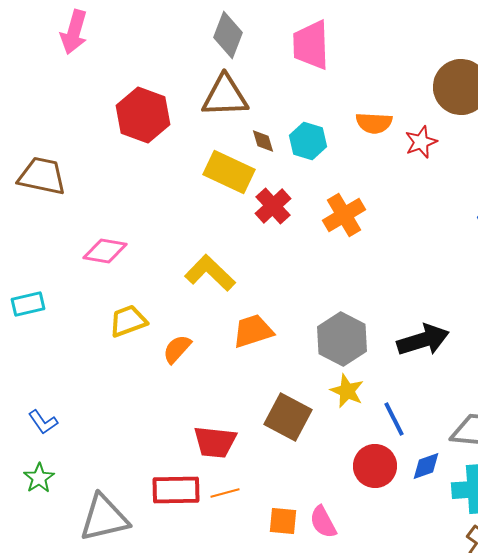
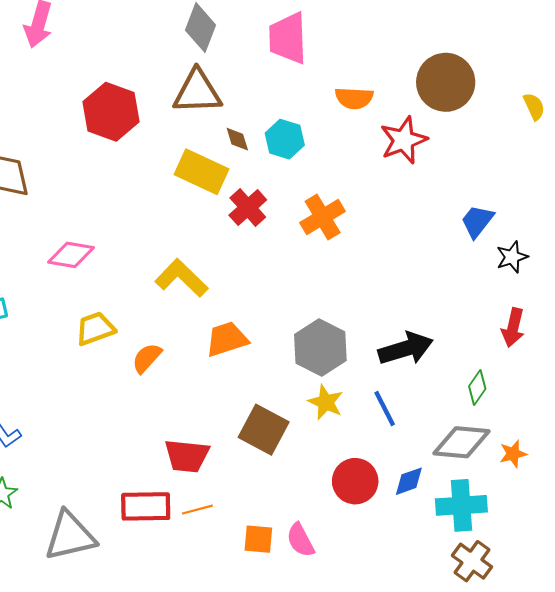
orange semicircle: (374, 123) -> (354, 98), moved
red star: (421, 142) -> (404, 140), size x1.4
blue line: (394, 419) -> (385, 409), moved

